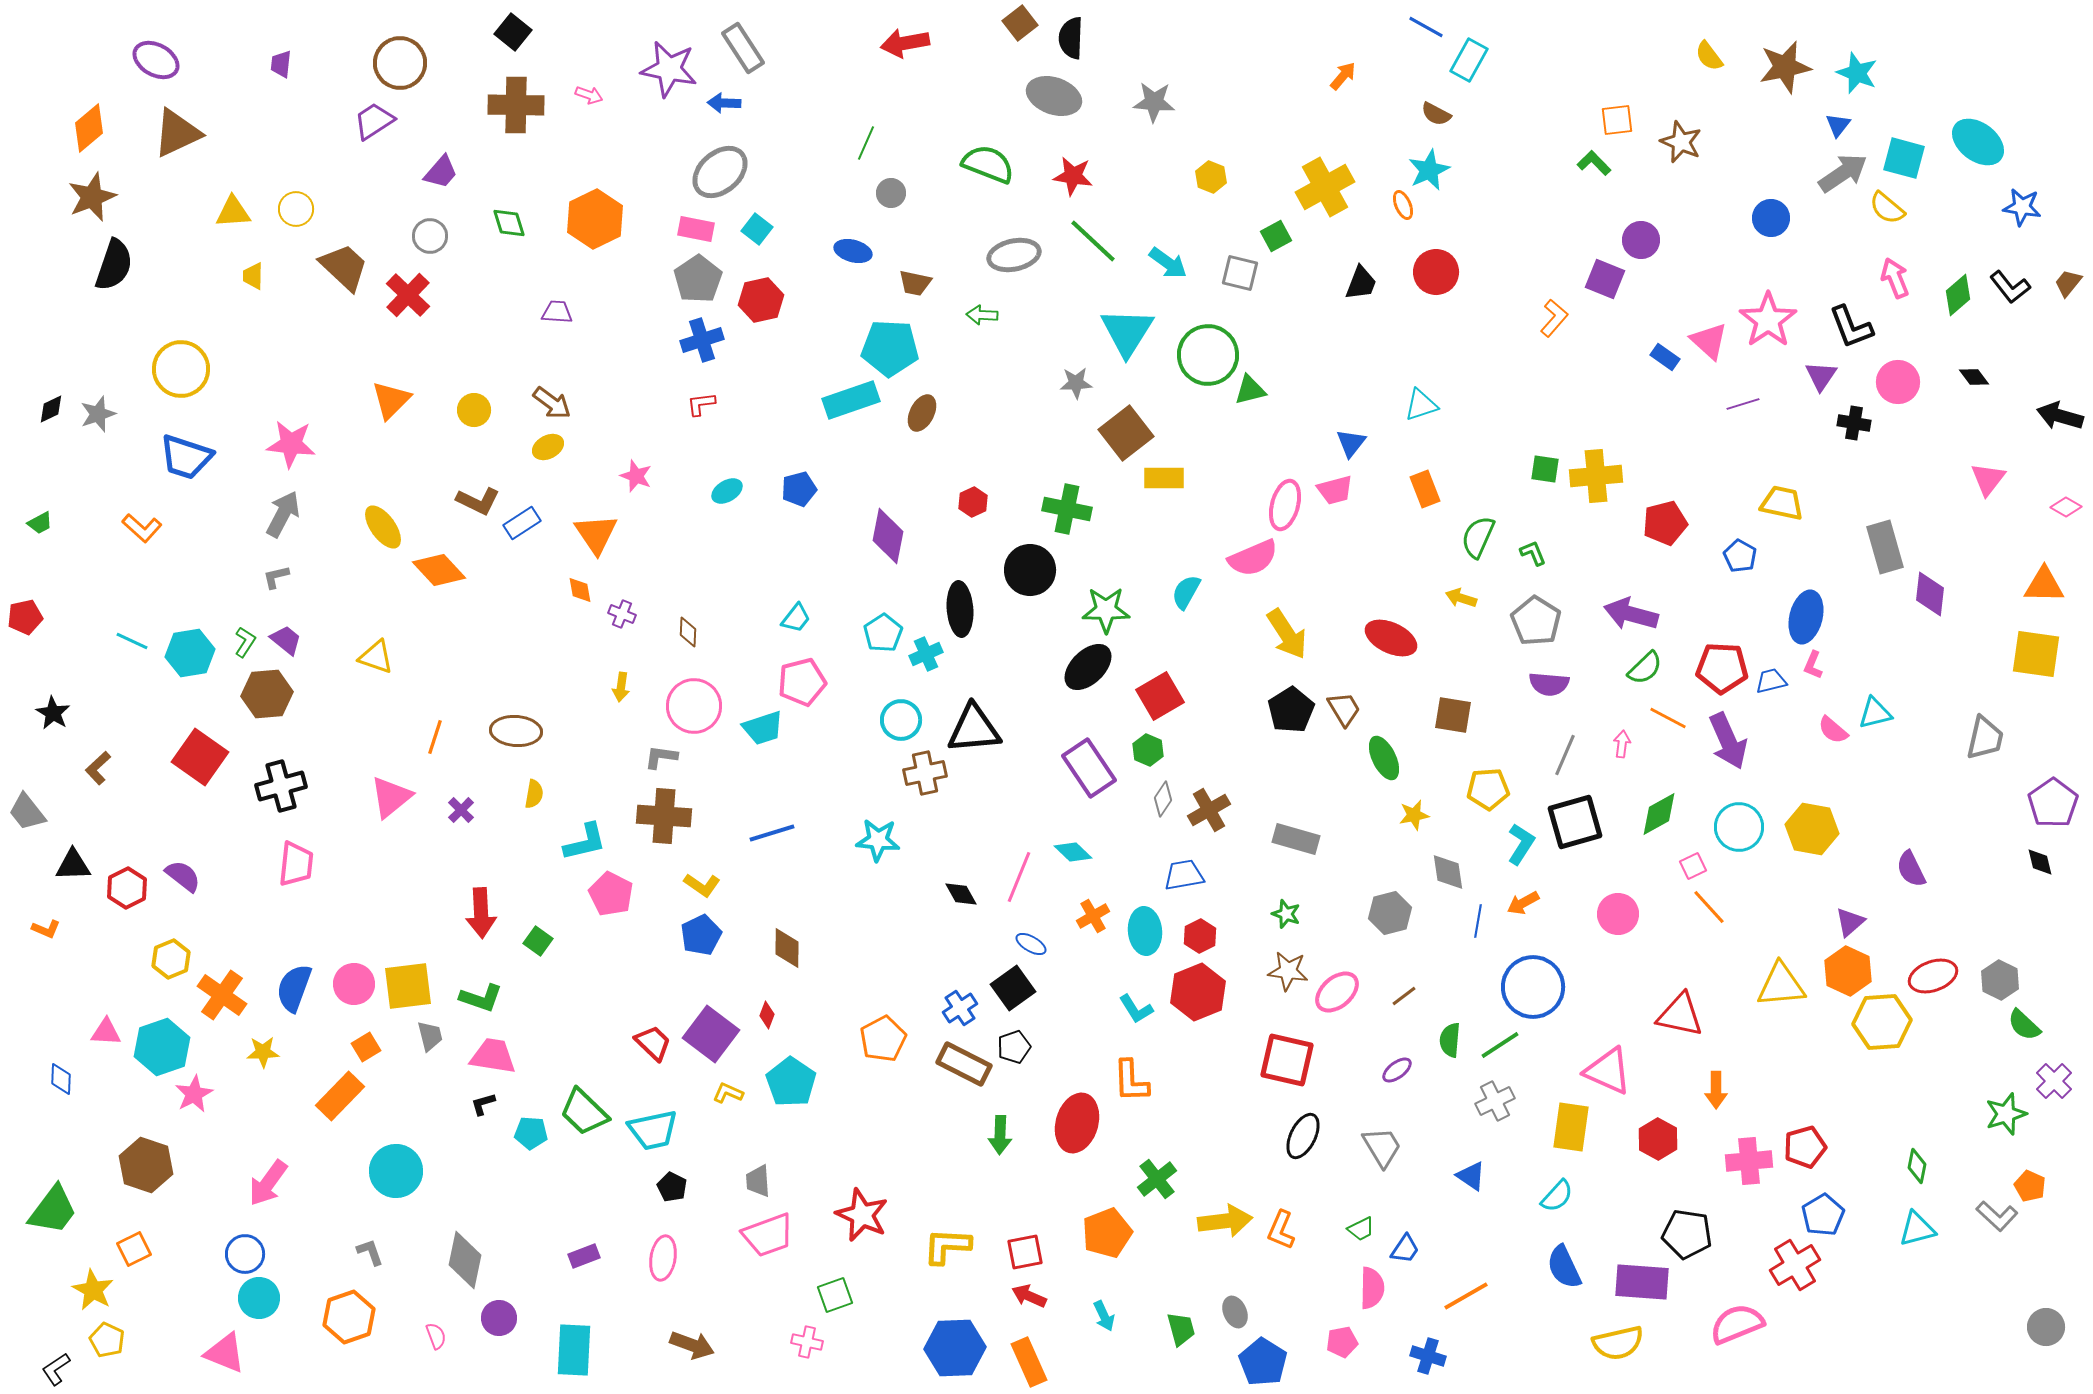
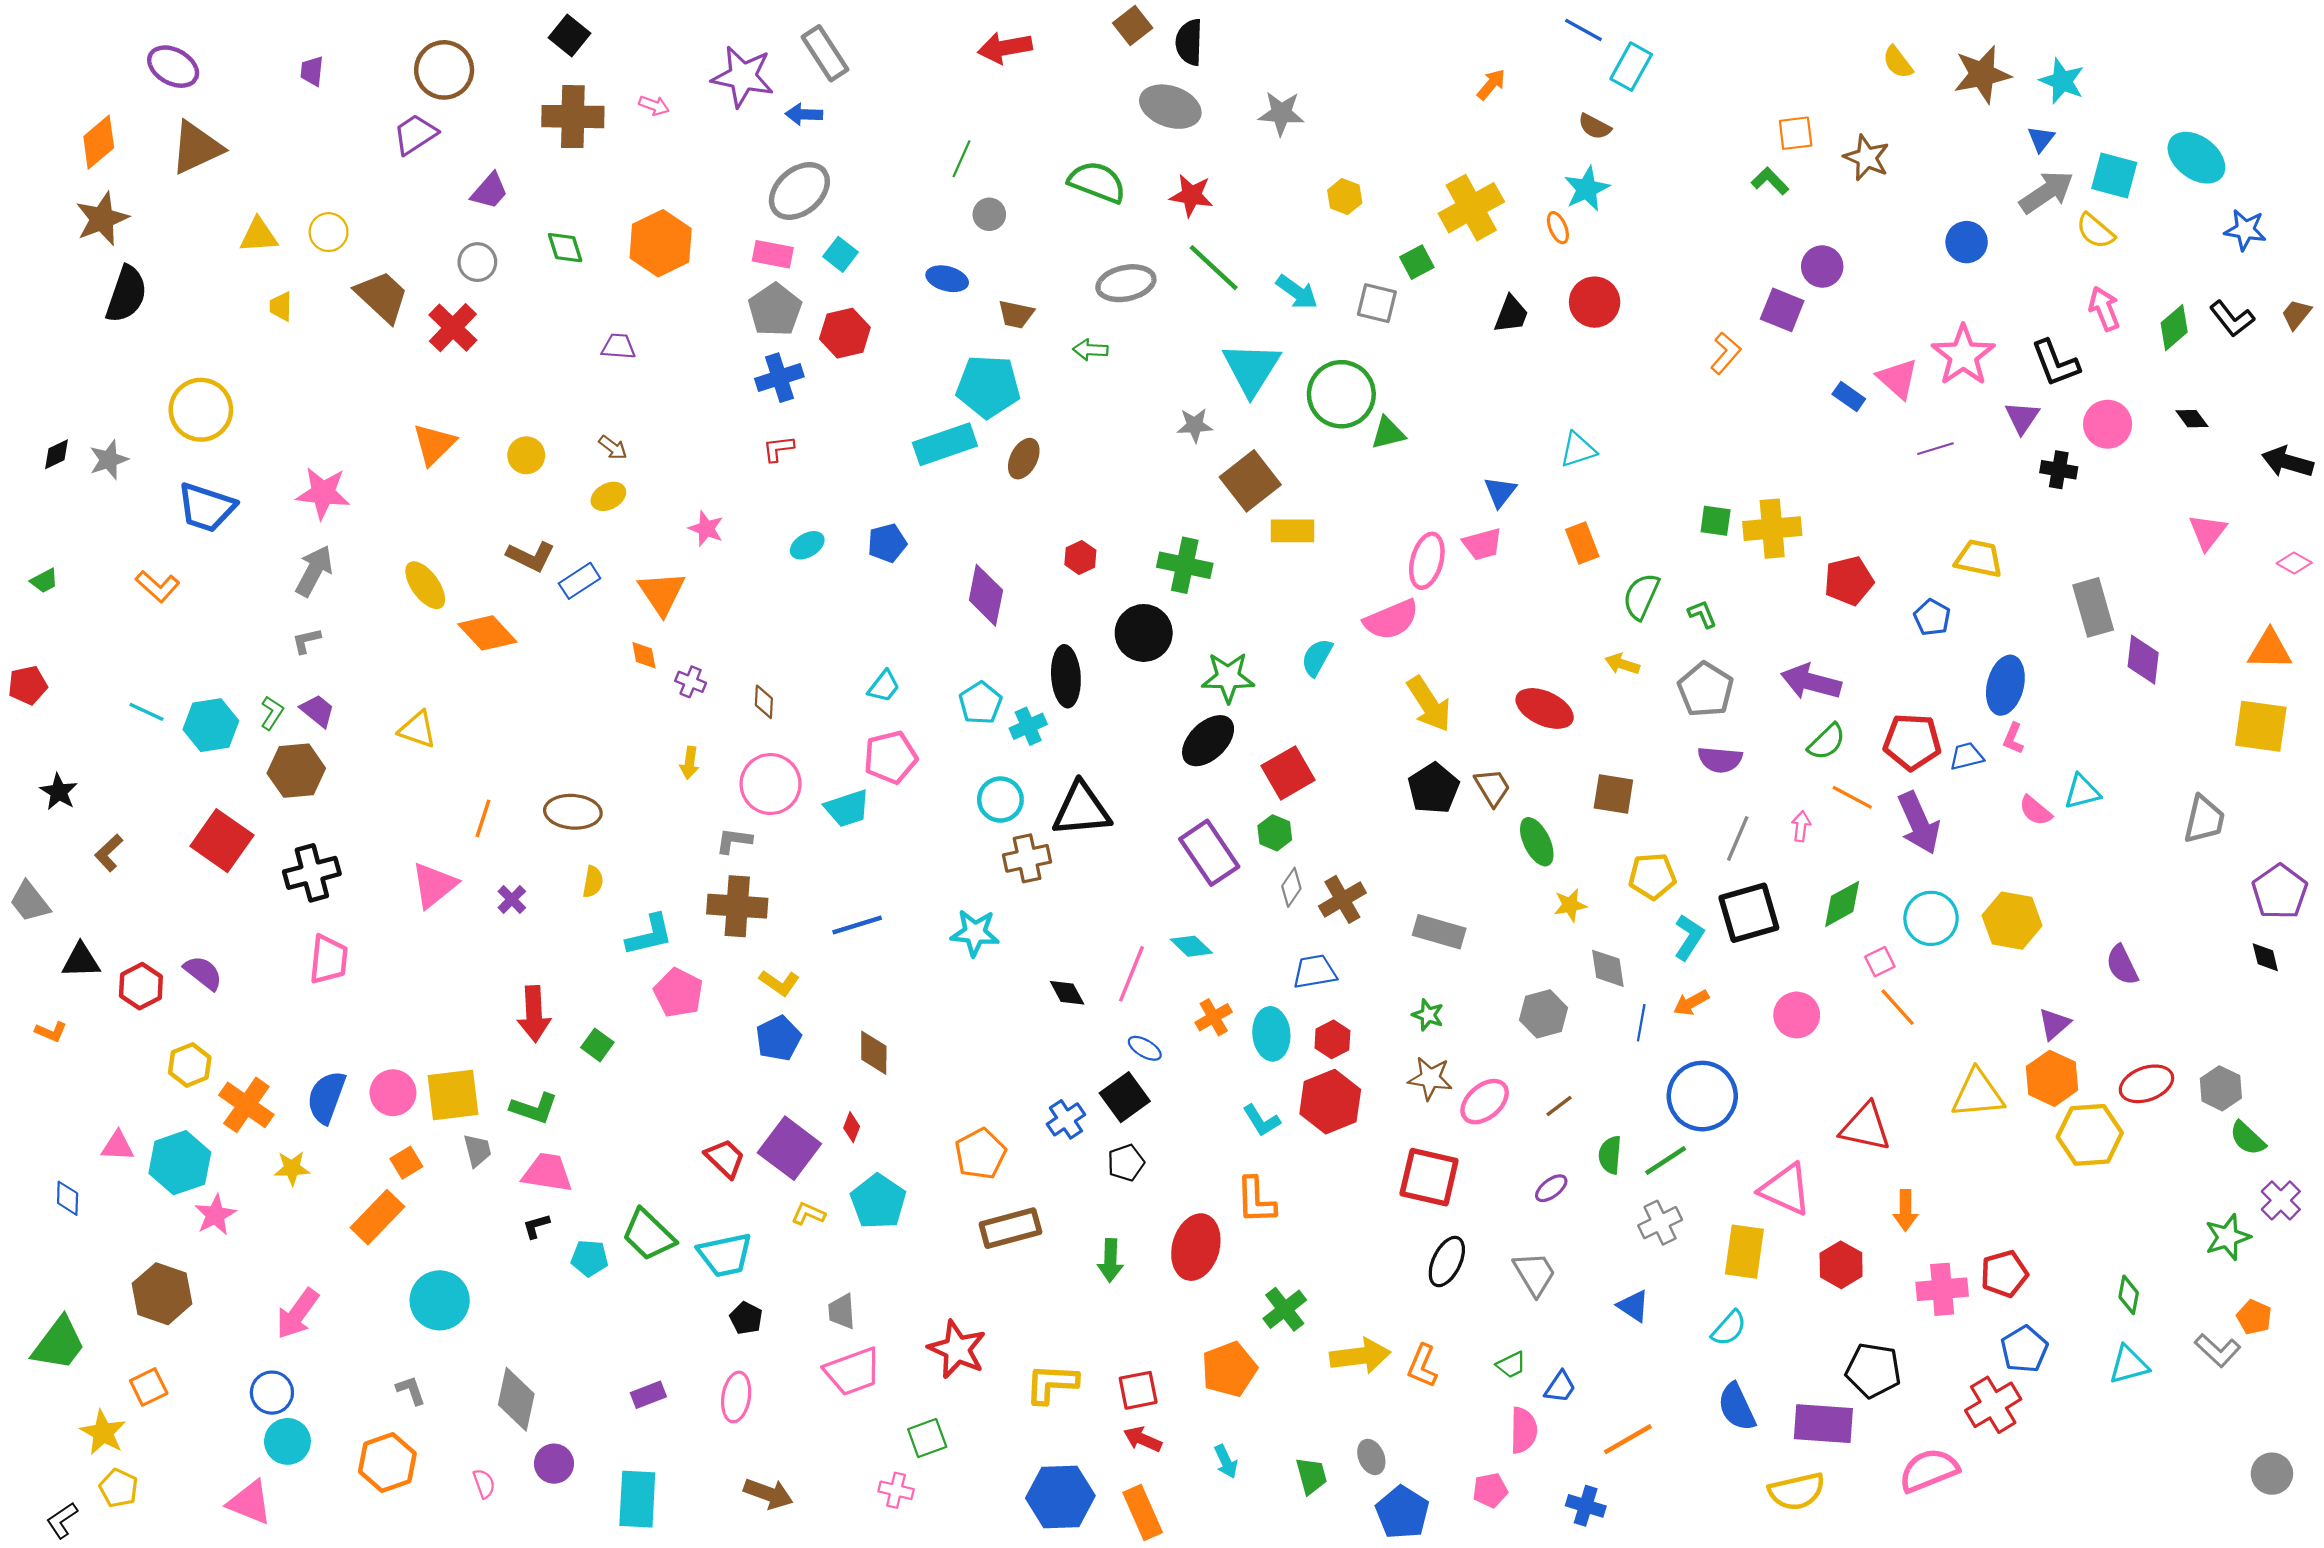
brown arrow: (552, 403) -> (613, 448), size x0.7
brown rectangle: (964, 1064) -> (1010, 1228), moved, turned -42

